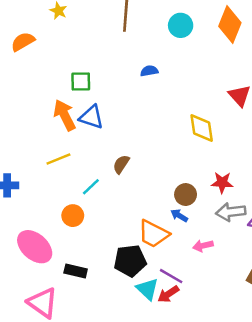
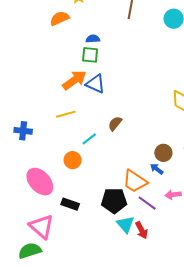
orange semicircle: (23, 42) -> (60, 18), moved
blue semicircle: (149, 71) -> (93, 39), moved
orange arrow: (65, 115) -> (74, 80), turned 75
purple line: (171, 276) -> (147, 203), moved
red arrow: (168, 294) -> (142, 230), turned -90

